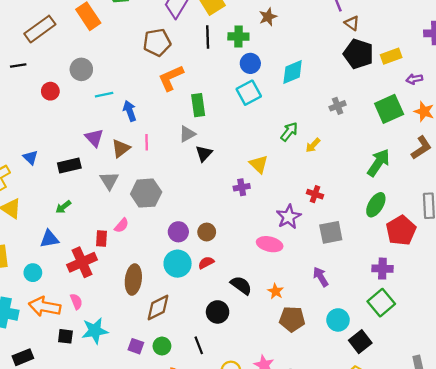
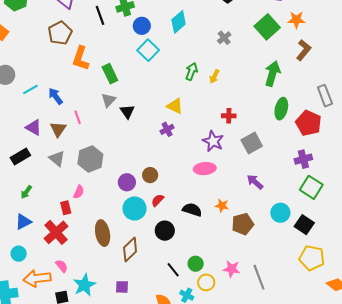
orange L-shape: (171, 78) -> (81, 58), turned -30
black circle: (218, 312) -> (165, 231), moved
green circle: (162, 346) -> (196, 264), moved

